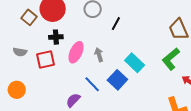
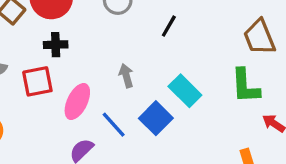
black line: (116, 24) -> (169, 26), moved
pink ellipse: (76, 52) -> (77, 102), moved
green L-shape: (171, 59) -> (245, 86), turned -55

